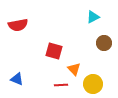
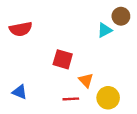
cyan triangle: (93, 17) -> (105, 30), moved
brown circle: (104, 43) -> (121, 16), moved

